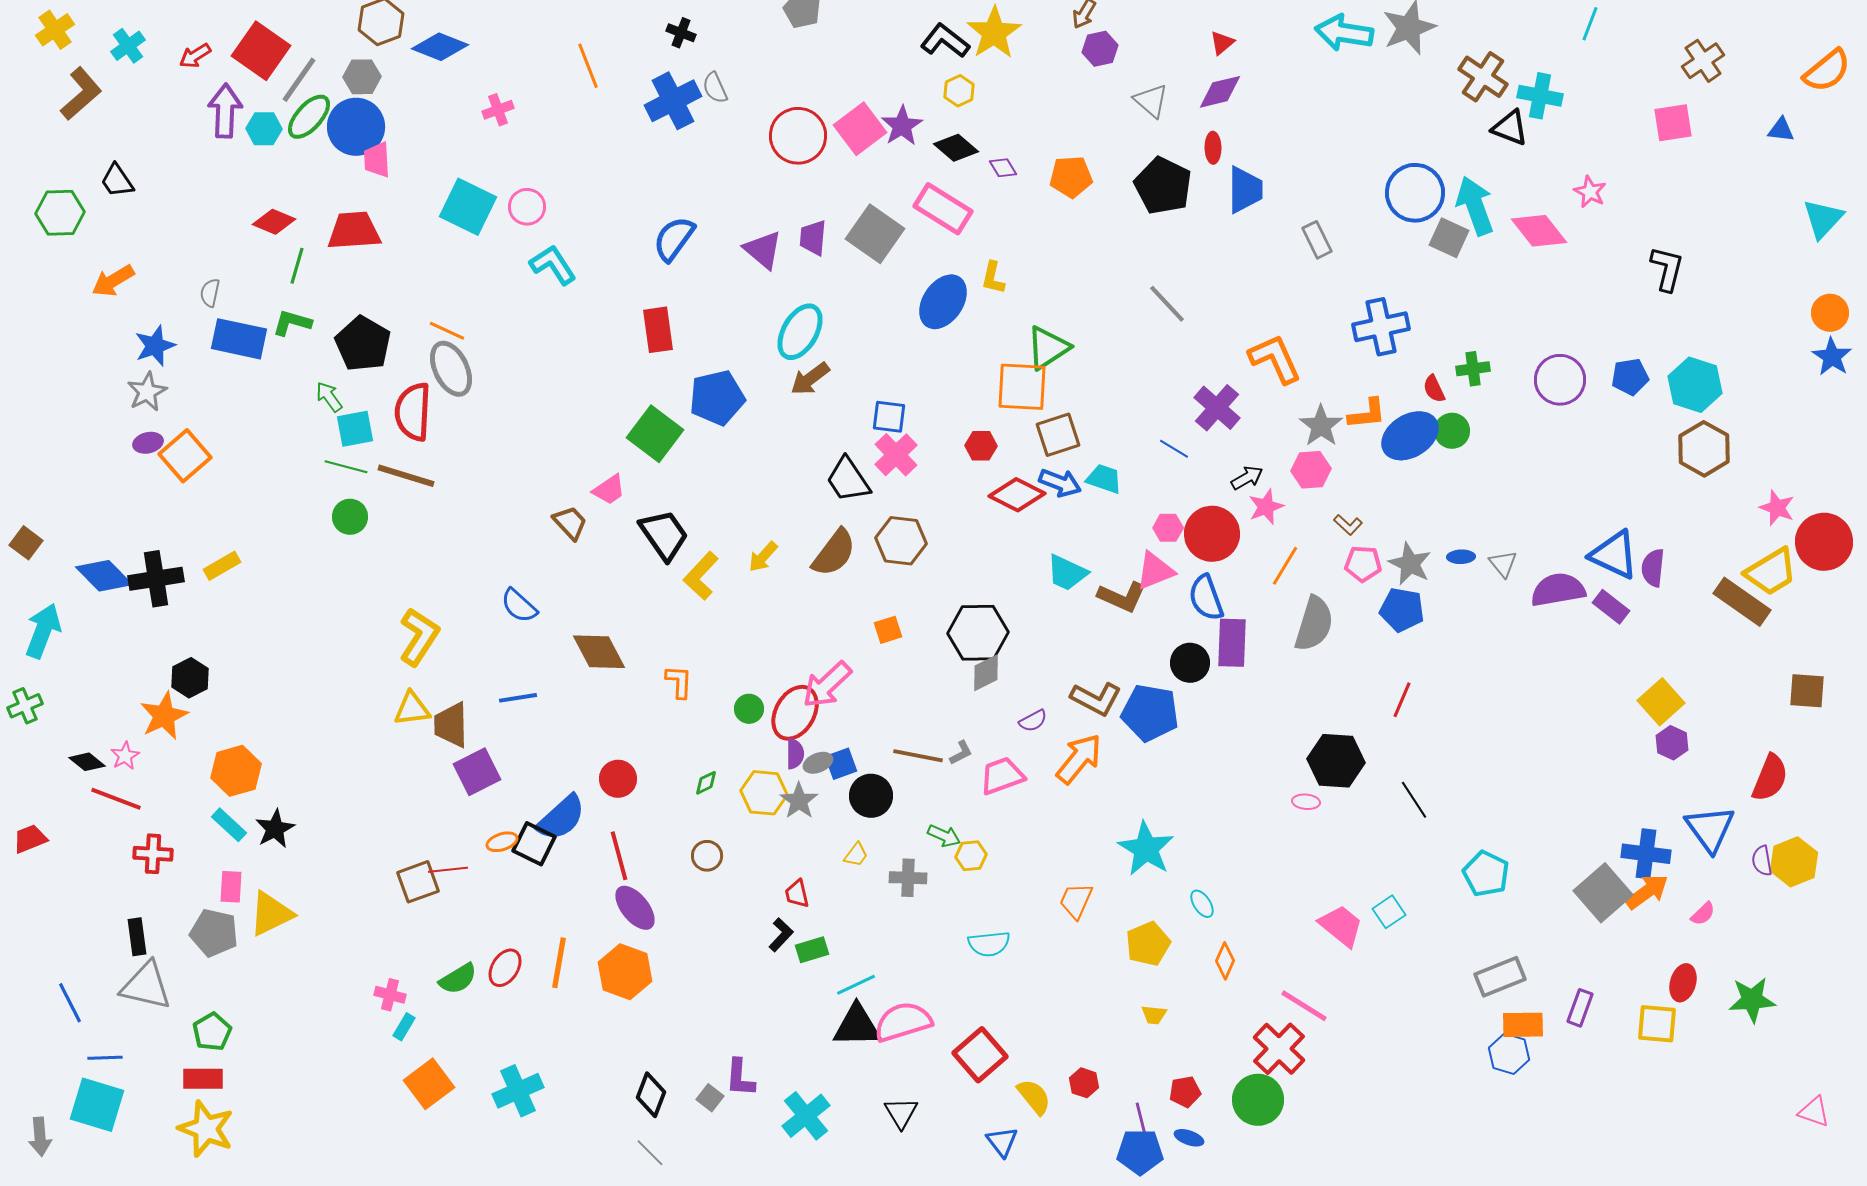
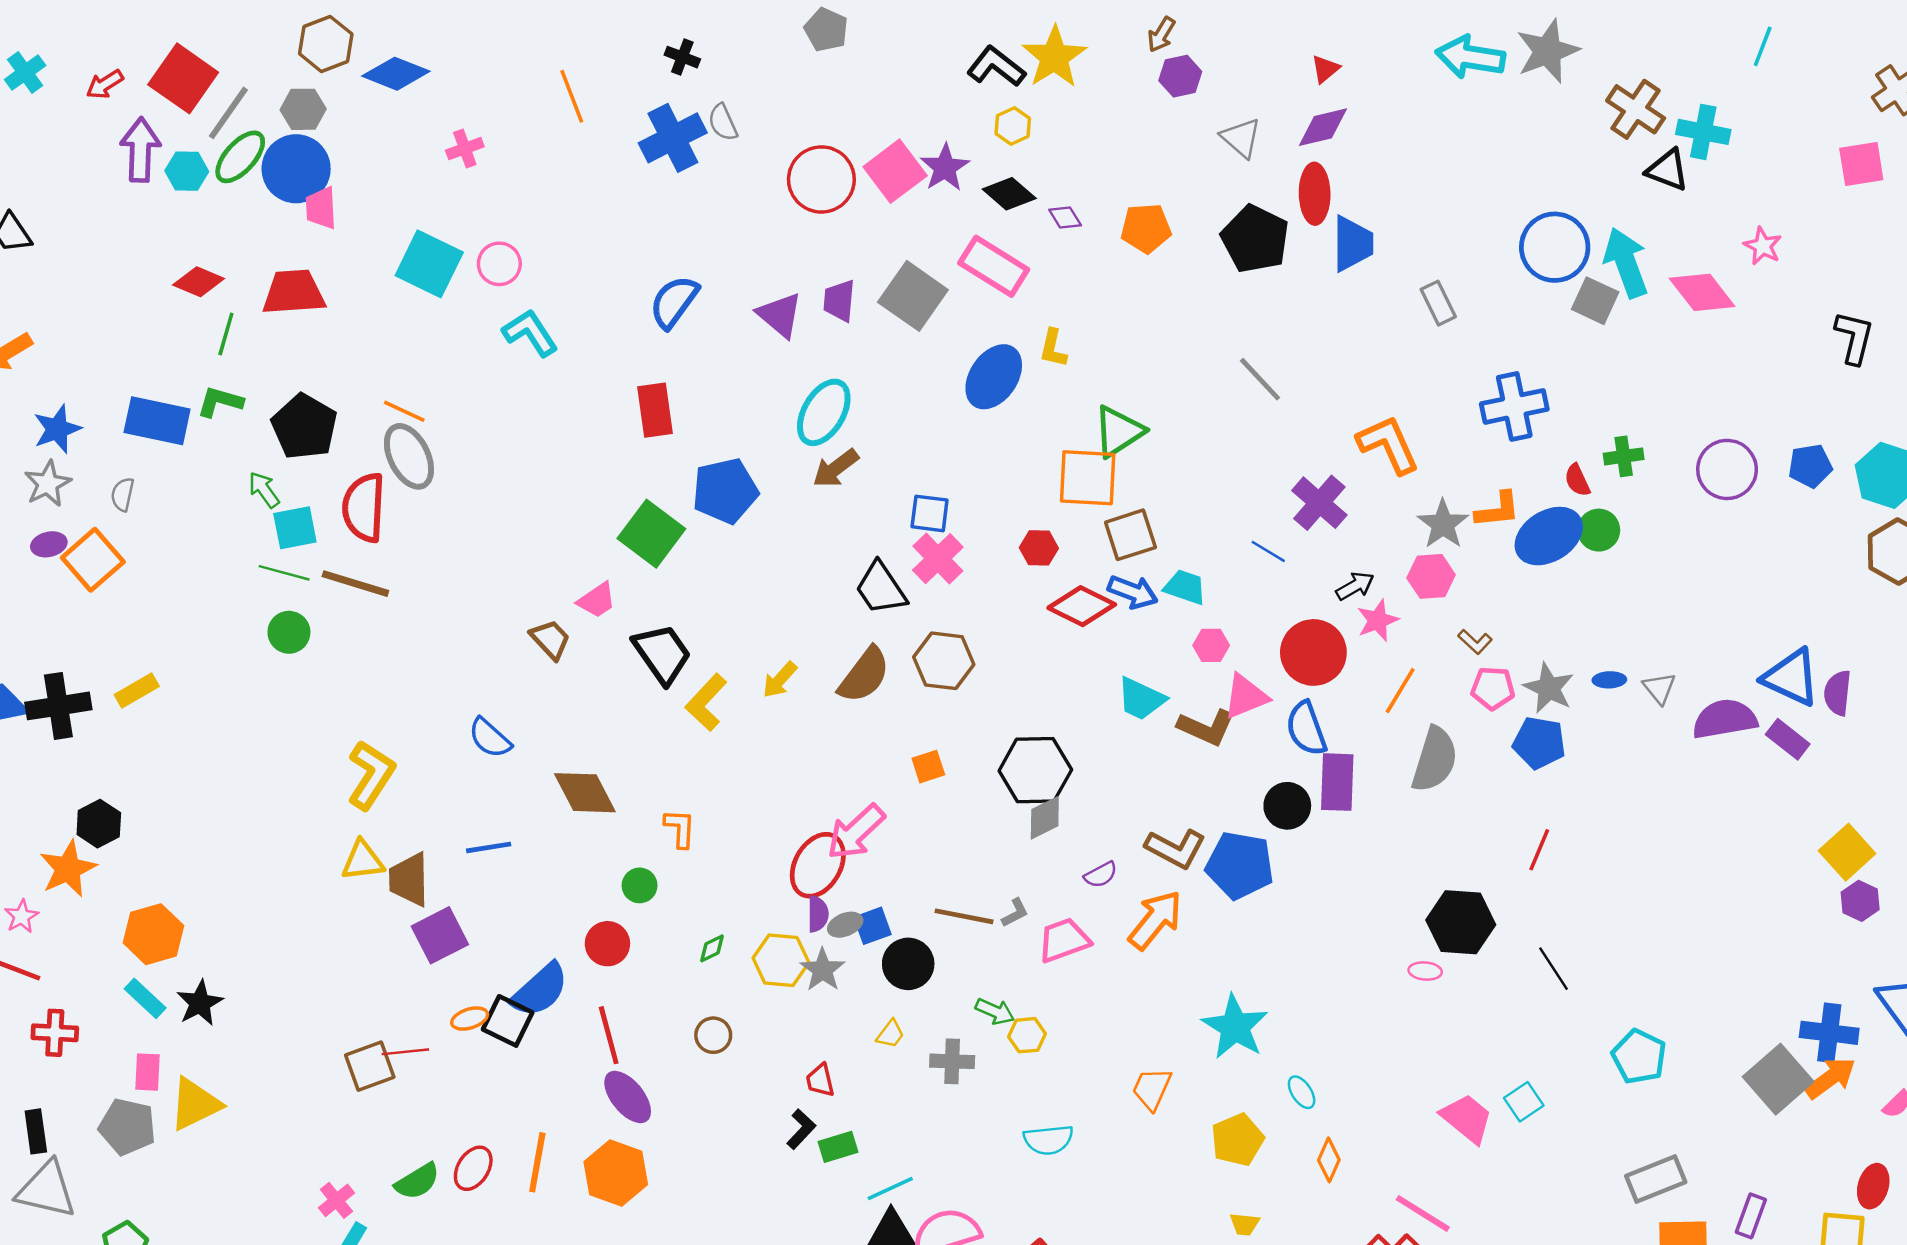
red ellipse: (1213, 148) -> (1315, 194), size x1.6
gray semicircle: (210, 293) -> (123, 494), moved
pink hexagon: (1168, 528) -> (1211, 645), moved
green circle: (749, 709) -> (640, 885), moved
pink cross: (390, 995) -> (336, 1200), turned 36

